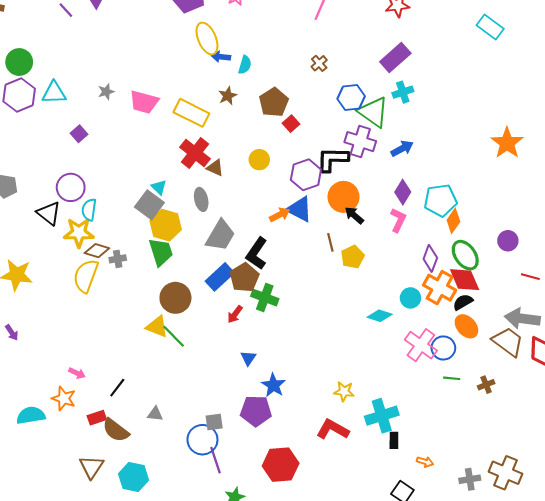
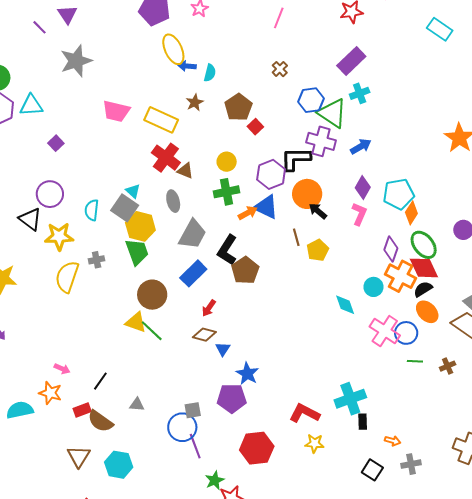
gray star: (106, 92) -> (76, 61), moved, size x2.0
cyan semicircle: (89, 210) -> (92, 210), moved
brown diamond: (97, 251) -> (204, 335), moved
brown pentagon: (244, 278) -> (245, 270), moved
green cross: (265, 298) -> (227, 192), moved, turned -30
cyan diamond: (380, 316) -> (345, 305), turned 55
yellow star: (344, 391) -> (314, 443), moved
gray cross: (470, 479) -> (411, 464), moved

